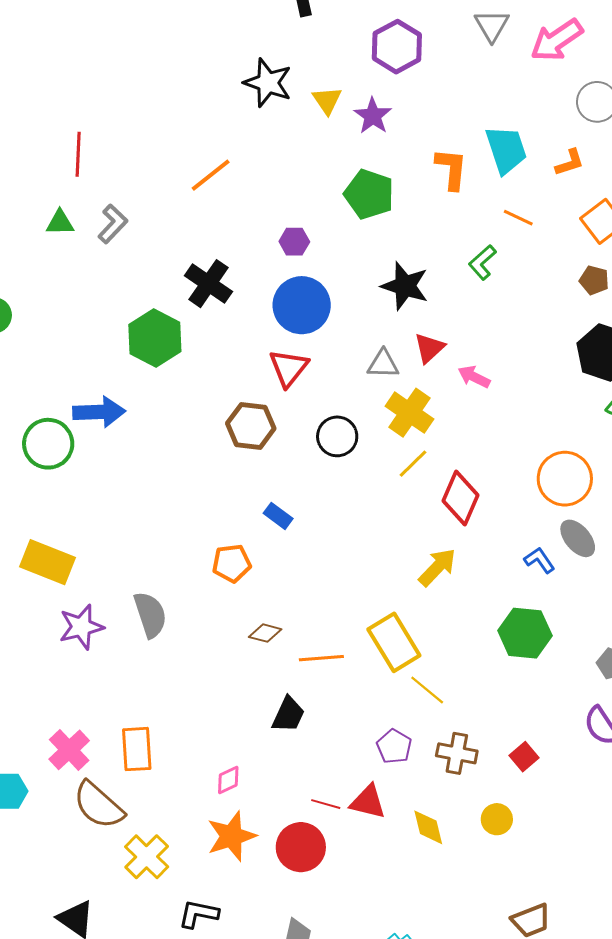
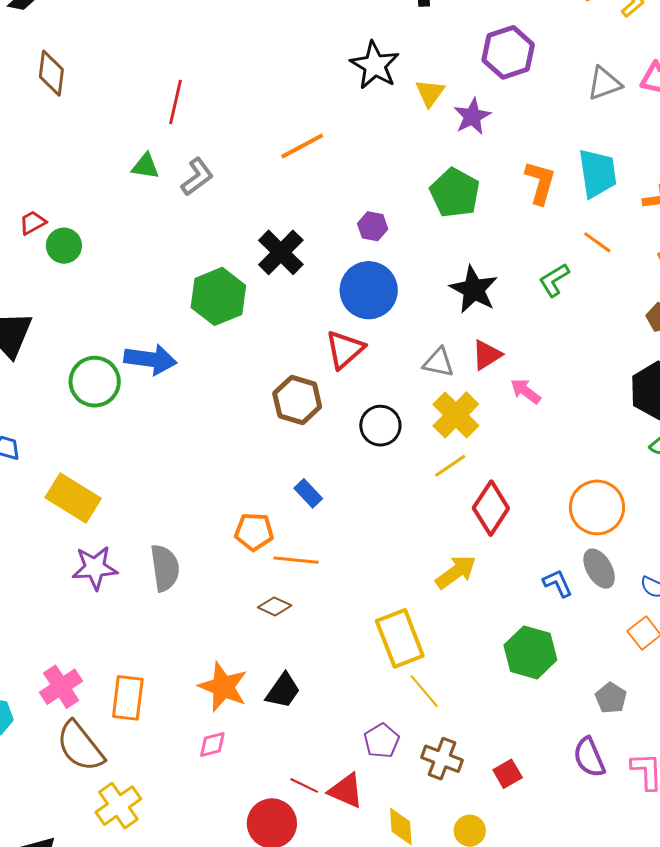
gray triangle: (492, 25) -> (604, 83), moved, turned 30
orange line: (321, 658) -> (296, 560), moved
orange star: (231, 836) -> (223, 687), moved, turned 30

